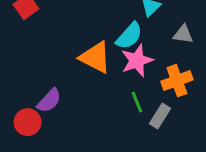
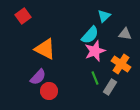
orange triangle: (95, 57) -> (45, 49), moved
orange cross: (177, 81) -> (121, 64), turned -36
red circle: (28, 122) -> (49, 91), moved

